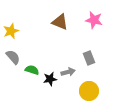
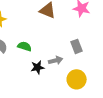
green semicircle: (32, 70) -> (25, 46), moved

